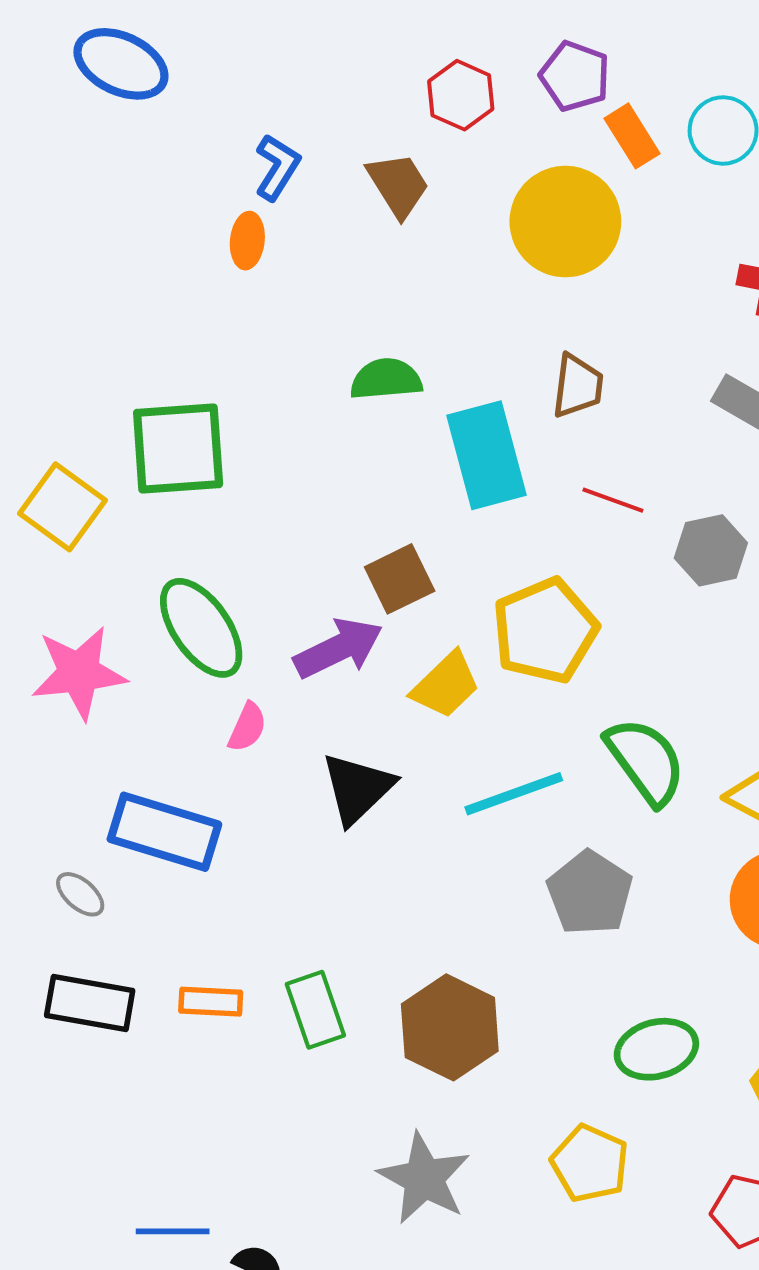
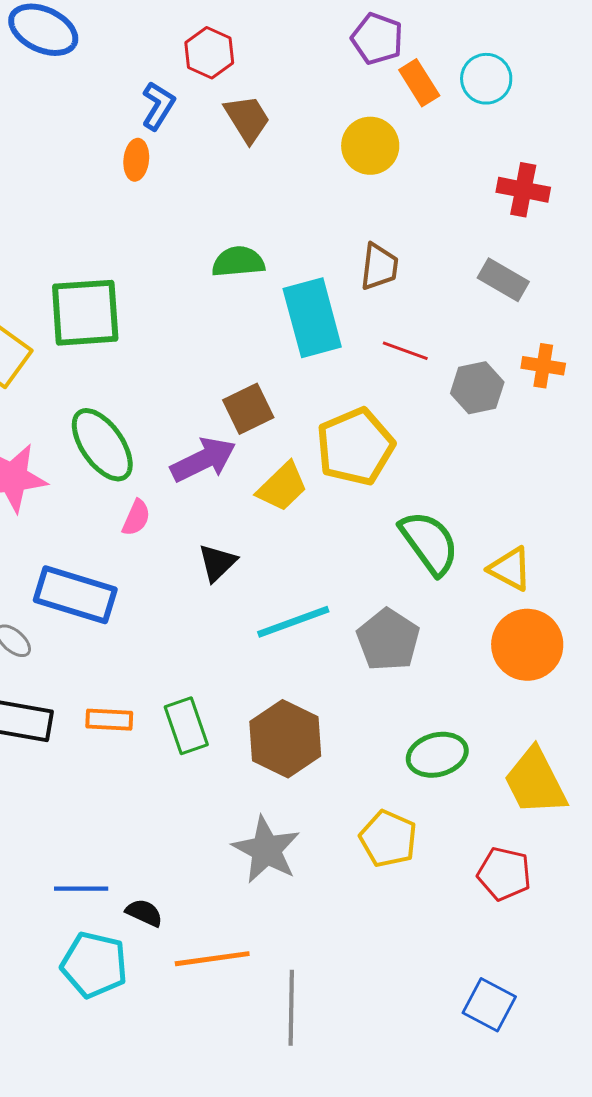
red hexagon: (461, 95) -> (209, 53), moved
yellow circle: (565, 222) -> (370, 146), size x0.7
black triangle: (357, 788) -> (217, 563), size x0.7
cyan line: (514, 794) -> (293, 622), moved

